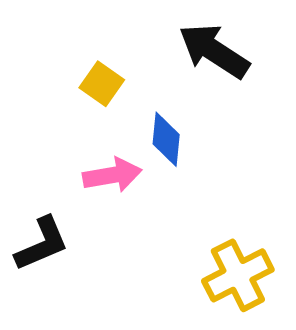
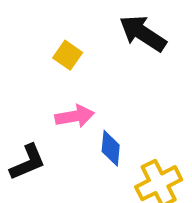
blue diamond: (166, 139) -> (111, 148), moved

